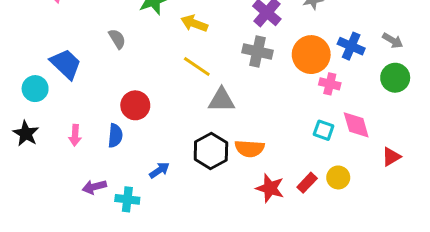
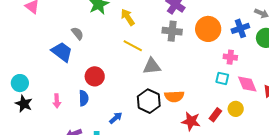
yellow arrow: (194, 23) -> (128, 17), turned 42
blue cross: (351, 46) -> (240, 28), moved, turned -36
blue trapezoid: (66, 64) -> (62, 52), moved
pink cross: (330, 84) -> (230, 57), moved
cyan circle: (35, 89) -> (20, 83), moved
pink diamond: (356, 125) -> (247, 84), moved

